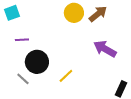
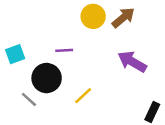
cyan square: (12, 13) -> (15, 54), moved
purple line: (22, 40) -> (64, 50), moved

